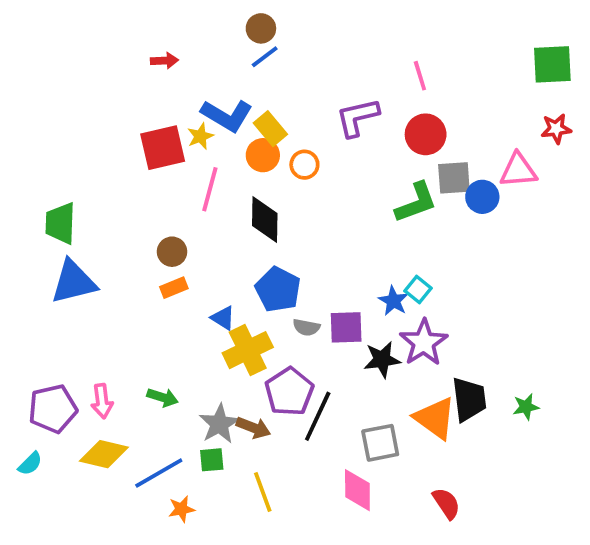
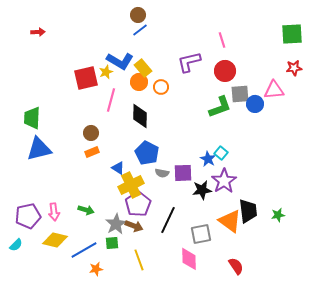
red arrow: (164, 61) -> (38, 32), moved
purple pentagon: (289, 392) -> (138, 204), moved

